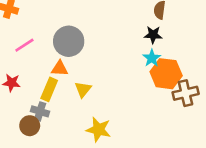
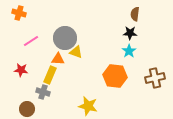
orange hexagon: (166, 74) -> (115, 76), moved
yellow triangle: (83, 89) -> (76, 52), moved, turned -48
brown circle: (30, 126) -> (27, 109), moved

